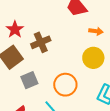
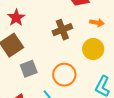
brown cross: (41, 42) -> (62, 30), moved

